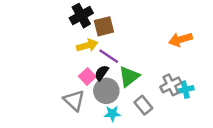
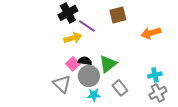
brown square: (104, 26) -> (118, 15), moved
purple line: (109, 56) -> (87, 26), moved
black semicircle: (102, 73) -> (85, 61), turned 64
gray cross: (171, 85) -> (158, 93), moved

